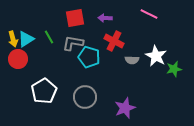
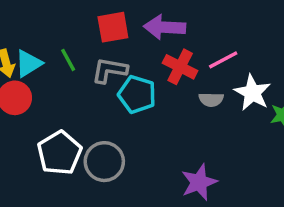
pink line: (149, 14) -> (223, 60), moved, turned -54
purple arrow: (105, 18) -> (165, 27), size x1.6
gray circle: (85, 97) -> (104, 162), moved

